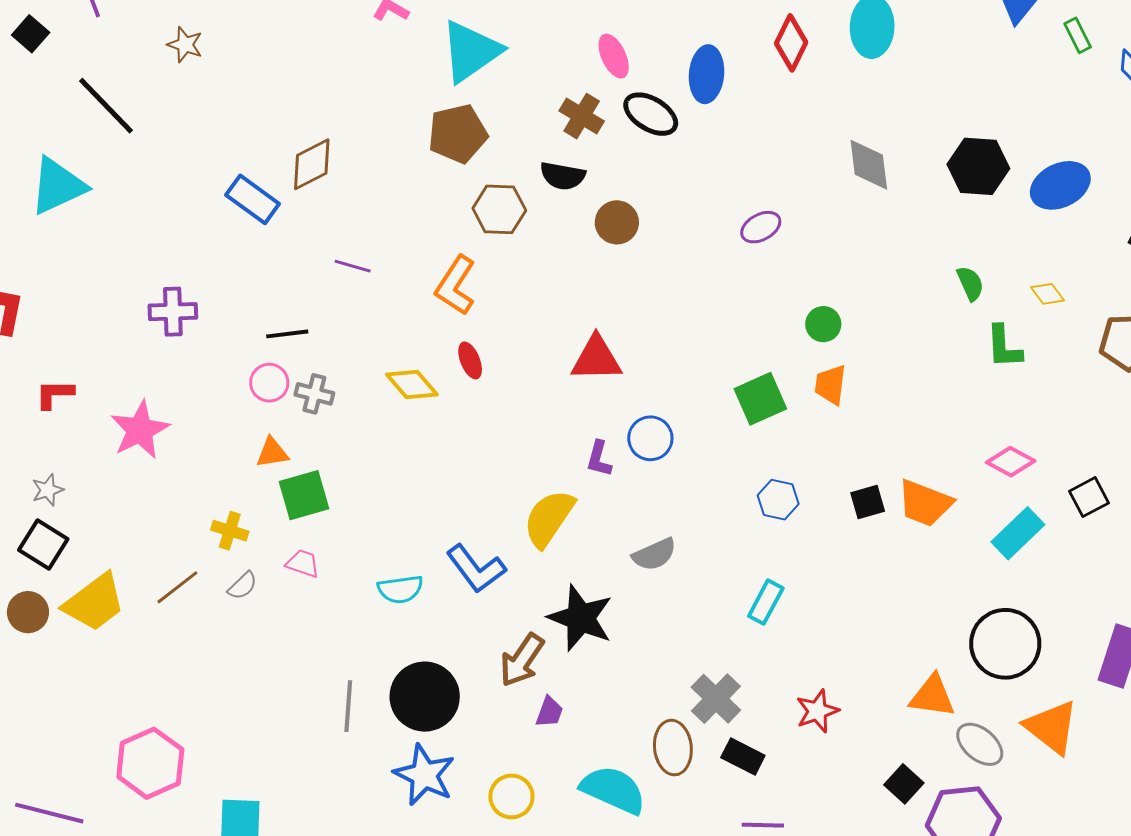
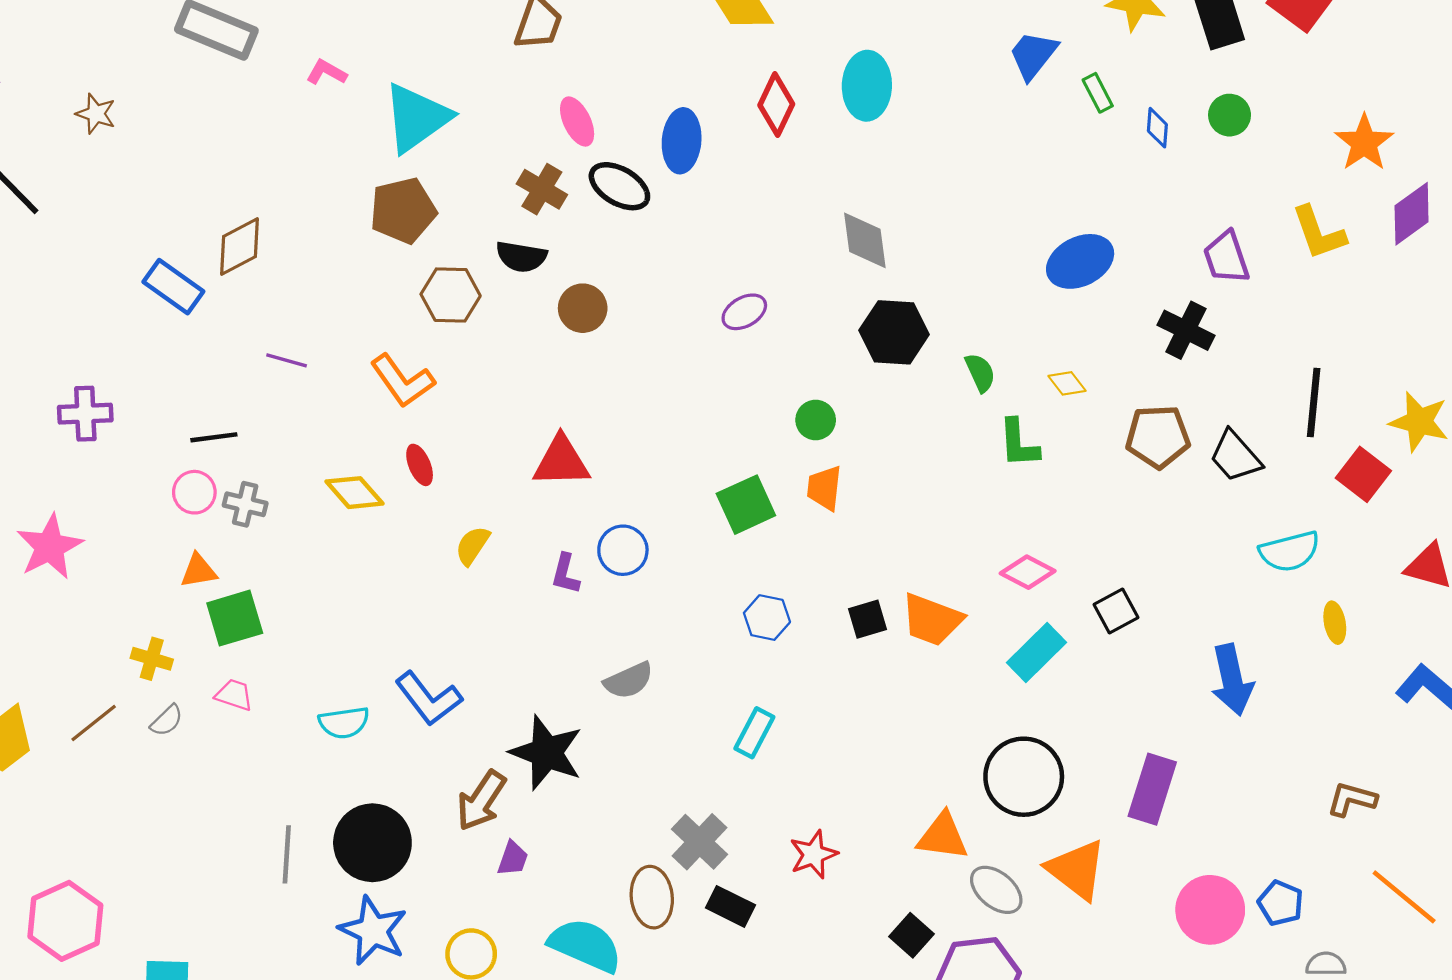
black hexagon: (978, 166) -> (894, 332), moved
orange L-shape: (456, 285) -> (402, 381), turned -68
yellow semicircle: (549, 518) -> (472, 546), moved, size x0.6

